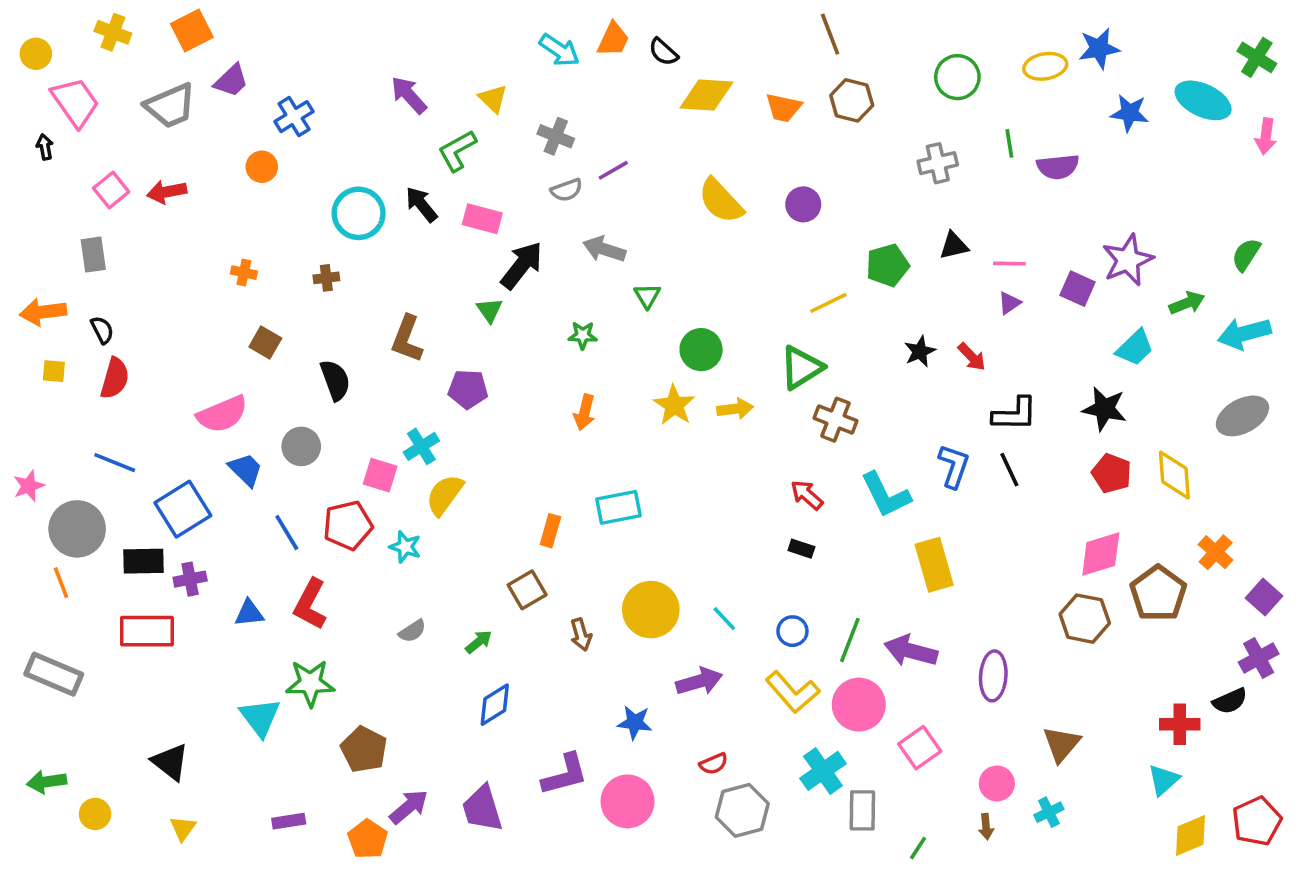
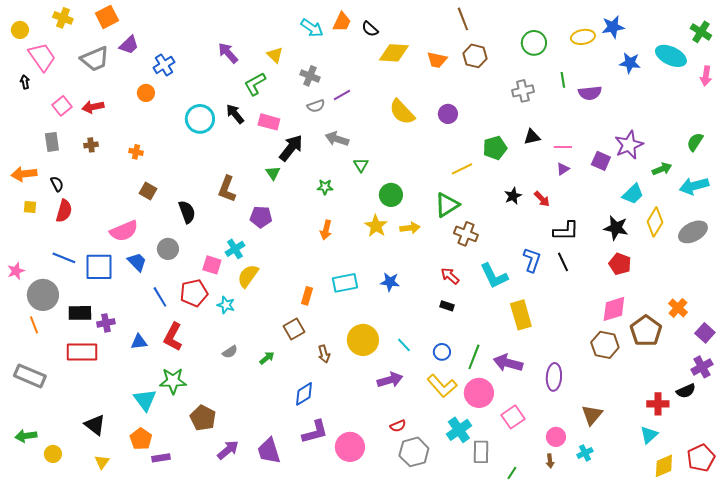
brown cross: (326, 278) -> (91, 145), moved
yellow diamond: (1174, 475) -> (655, 222), moved, turned 36
blue square: (183, 509) -> (99, 267), moved, turned 32
blue diamond: (495, 705) -> (304, 394), moved
blue star: (635, 723) -> (390, 282), moved
orange pentagon: (368, 839) -> (141, 439), moved

